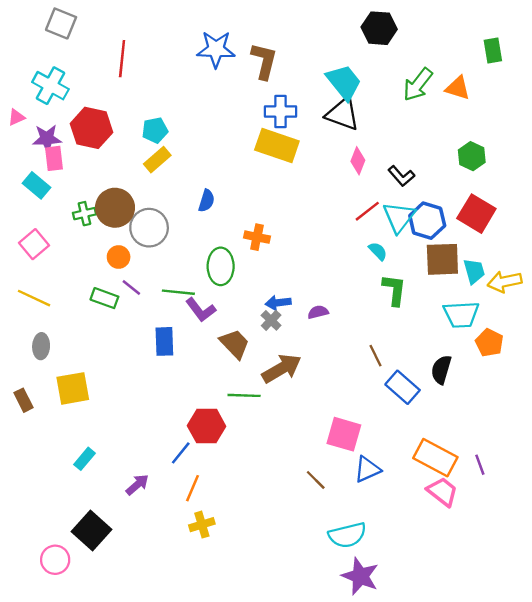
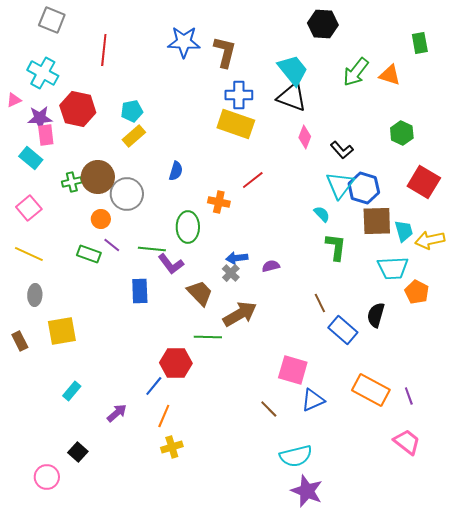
red line: (367, 211) -> (253, 180), moved
red square: (476, 214) -> (424, 182), moved
pink trapezoid: (442, 492) -> (407, 442), moved
black square: (92, 530) -> (78, 452), size x0.6

